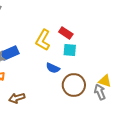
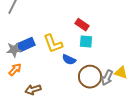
yellow L-shape: (43, 40) -> (53, 44), moved, turned -50
gray arrow: (100, 92) -> (107, 78), moved, turned -133

